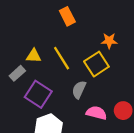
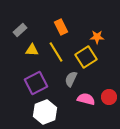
orange rectangle: (67, 16) -> (61, 27), moved
gray rectangle: (17, 73) -> (20, 30), moved
purple square: (38, 94) -> (36, 83), turned 30

